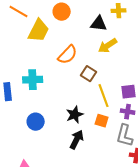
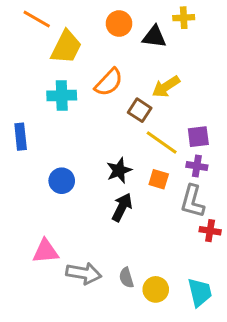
orange circle: (62, 12) -> (119, 24), moved
yellow arrow: (108, 46) -> (166, 87), moved
cyan cross: (33, 80) -> (62, 96), moved
yellow line: (104, 96) -> (162, 143), turned -35

